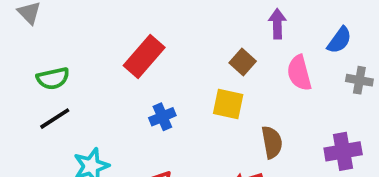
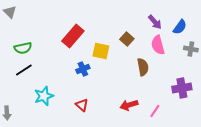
purple arrow: (277, 24) -> (155, 22), moved, turned 140
yellow square: (228, 104) -> (101, 51), moved
brown semicircle: (272, 142) -> (143, 67), moved

